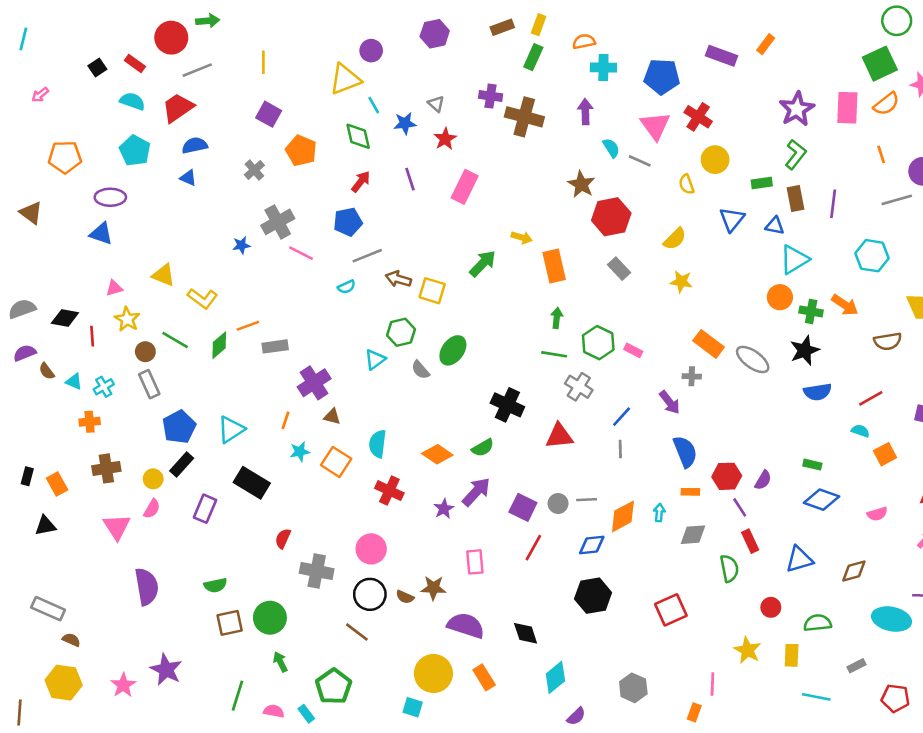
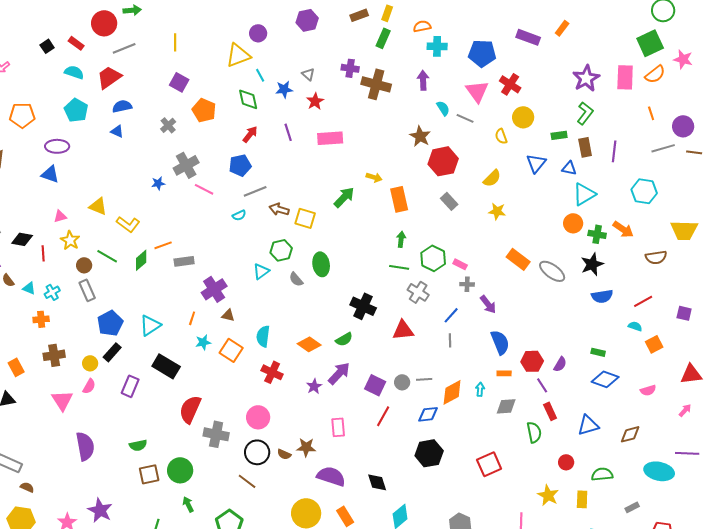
pink rectangle: (465, 187) -> (330, 138), turned 60
green ellipse: (453, 350) -> (321, 264), turned -45
gray cross: (692, 376) -> (467, 284), moved
red semicircle: (283, 539) -> (190, 409), size x1.8

